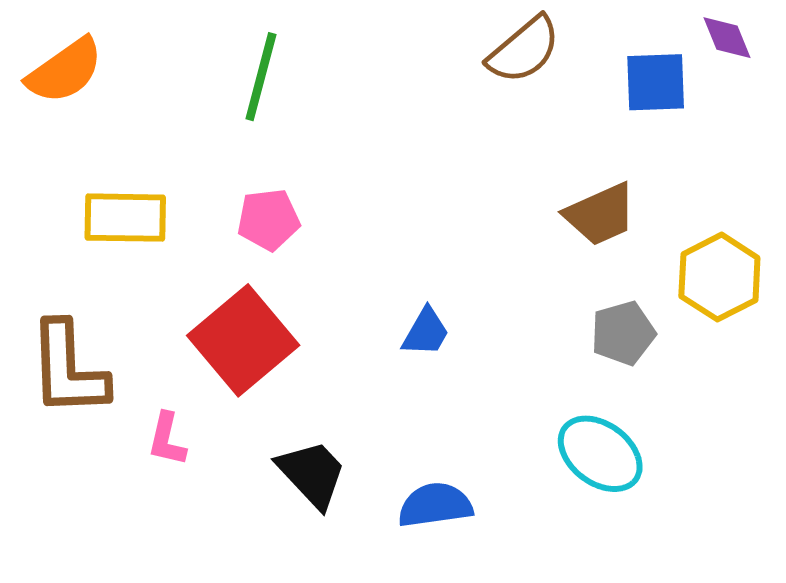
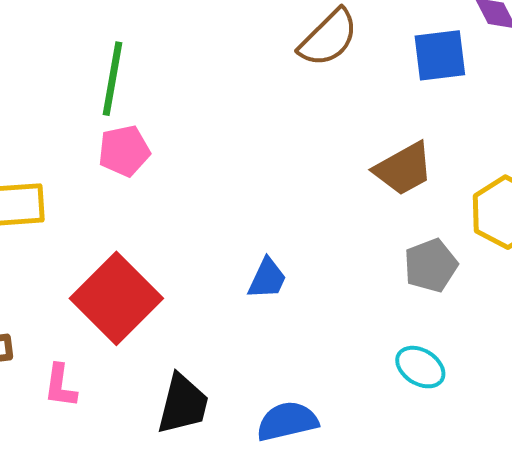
pink pentagon: (268, 220) -> (124, 151), moved
cyan ellipse: (600, 454) -> (420, 367), size x0.7
black trapezoid: (312, 474) -> (183, 404), turned 62

